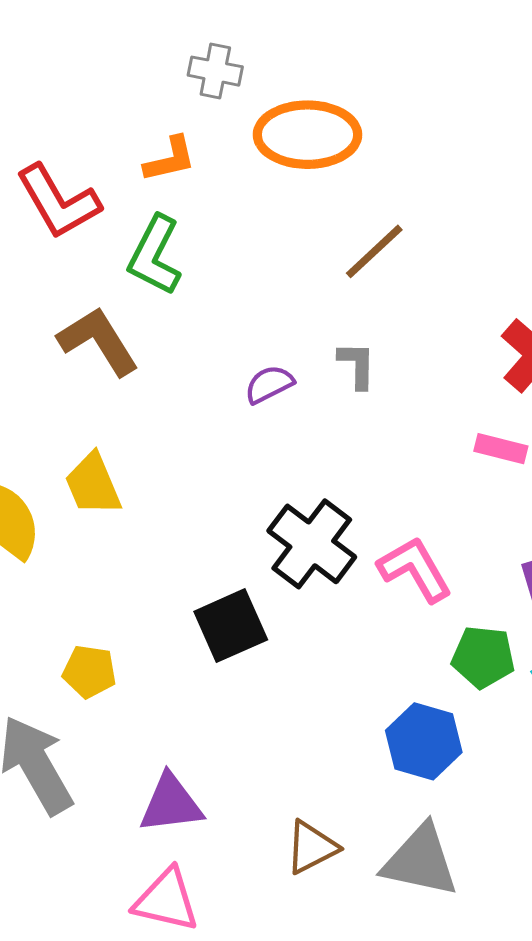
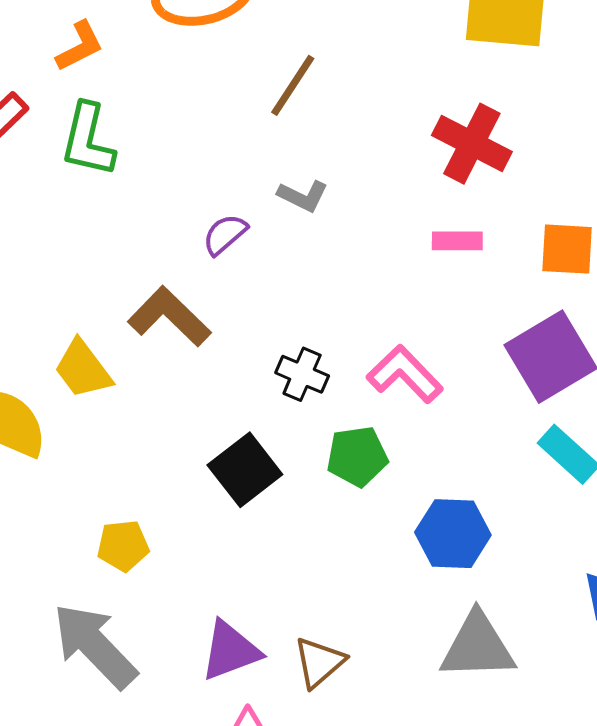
brown L-shape: (98, 341) -> (169, 317), moved
gray L-shape: (357, 365) -> (303, 196), turned 129
black cross: (312, 544) -> (302, 374), size x0.6
green pentagon: (483, 657) -> (357, 456), moved
brown triangle: (312, 847) -> (319, 662), moved

